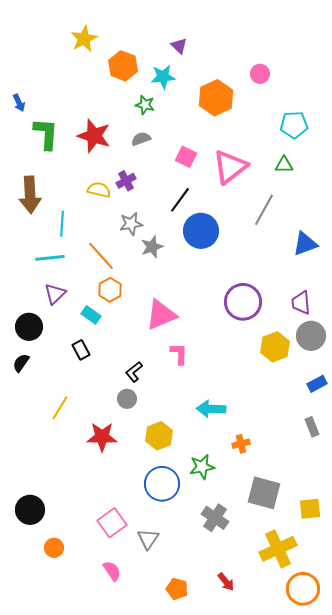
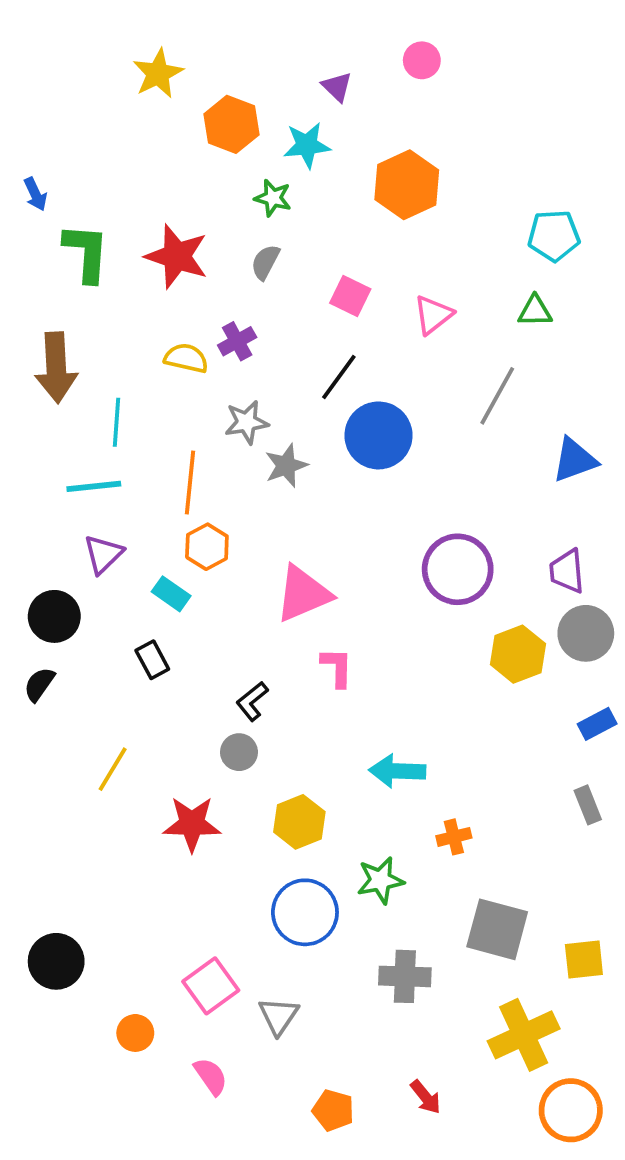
pink circle: (260, 74) -> (422, 60), moved
gray semicircle: (141, 139) -> (265, 262), turned -42
pink triangle: (230, 167) -> (433, 315), size x0.6
orange line: (101, 256) -> (190, 483), turned 48
gray cross: (215, 518) -> (405, 976), turned -32
orange circle: (54, 548) -> (135, 1033), moved

